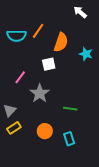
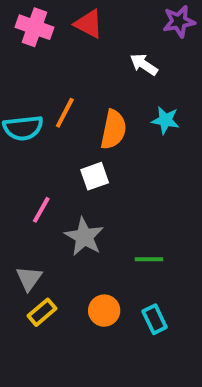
cyan star: (86, 54) -> (165, 120), moved

